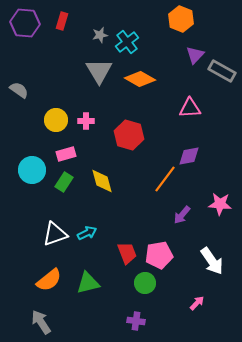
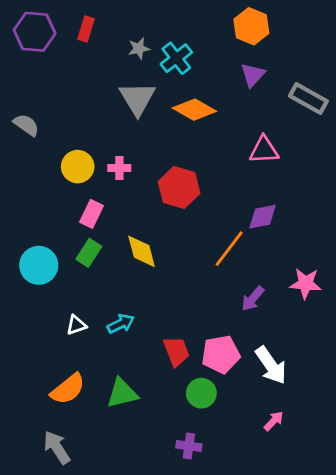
purple triangle: (195, 55) -> (253, 75), moved
pink rectangle: (66, 154) -> (92, 214), turned -48
cyan circle: (32, 170) -> (39, 265), moved
white triangle: (55, 234) -> (76, 325), size x0.6
white arrow: (212, 261) -> (271, 365), moved

